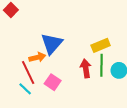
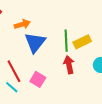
orange arrow: (37, 57) -> (22, 24), moved
green line: (102, 65) -> (66, 41), moved

